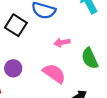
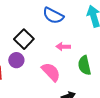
black square: (16, 25) -> (24, 39), moved

